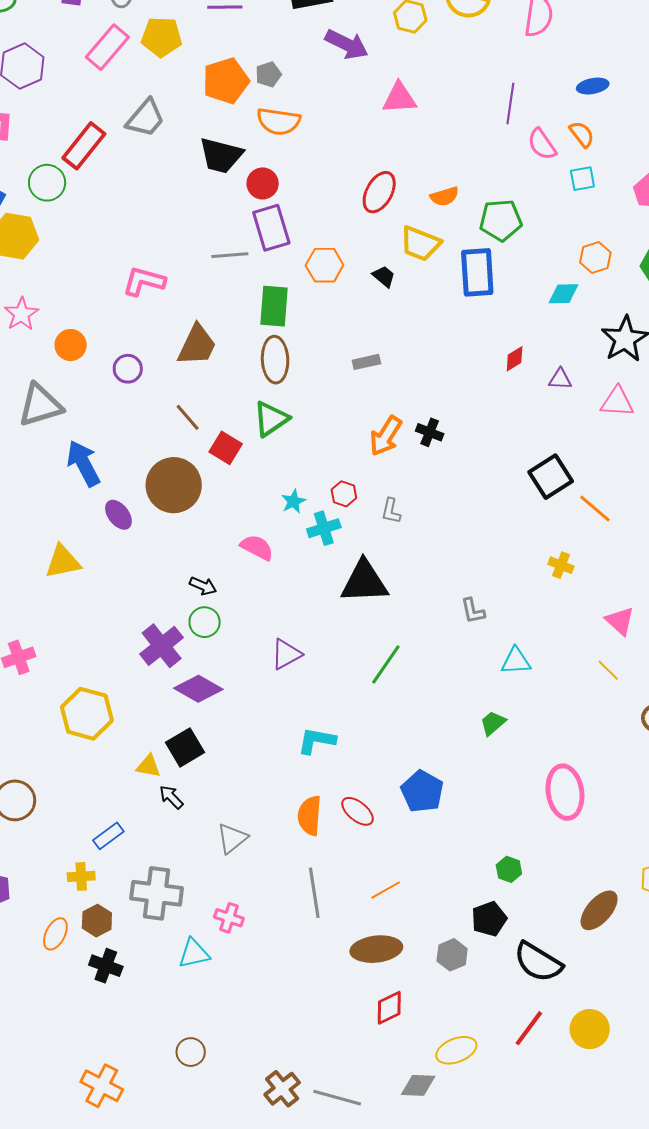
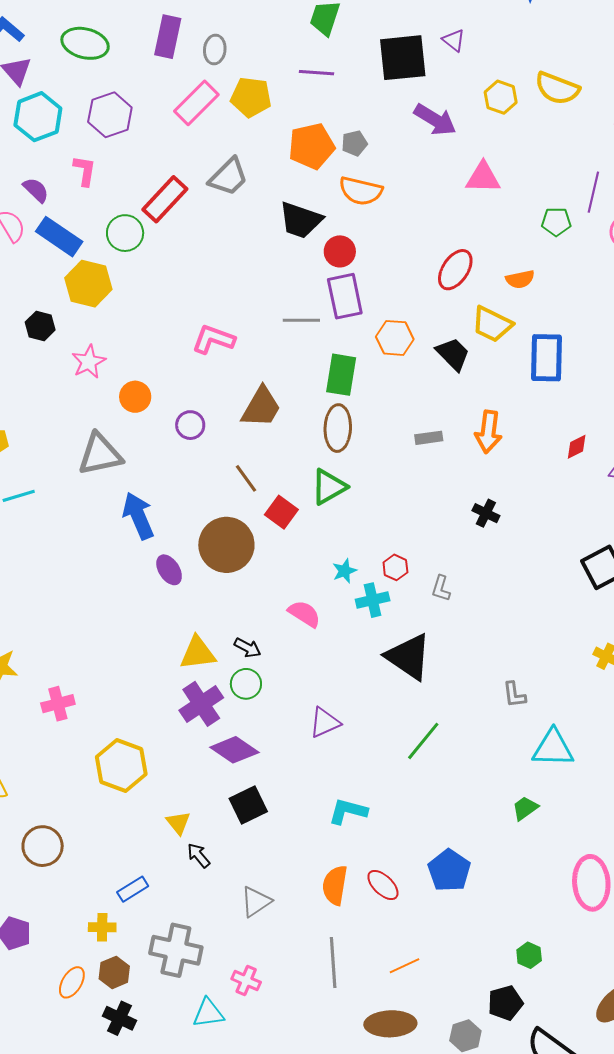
green pentagon: (501, 220) -> (556, 222), moved, size x0.7
black trapezoid: (384, 276) -> (453, 354), size x1.5
orange arrow: (386, 436) -> (488, 432), moved, turned -30
yellow triangle: (63, 562) -> (198, 653), moved
black triangle: (364, 582) -> (408, 657), turned 32
cyan triangle: (516, 661) -> (553, 748), size x1.4
black square: (185, 747) -> (248, 805), moved
yellow triangle: (148, 766) -> (178, 823), turned 36

